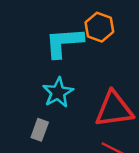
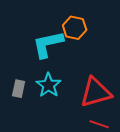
gray rectangle: (40, 130) -> (19, 89), moved

